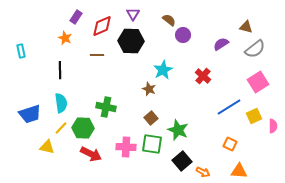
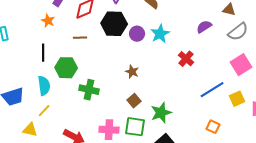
purple circle: (183, 35) -> (137, 34), moved
cyan star: (163, 70) -> (160, 34), moved
green hexagon: (83, 128) -> (66, 68), moved
green star: (178, 130) -> (161, 113), turned 30

